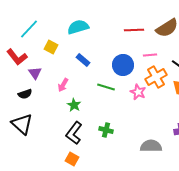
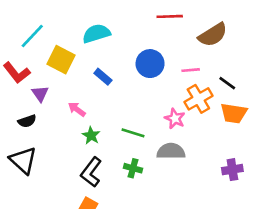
red line: (134, 30) -> (170, 16), moved
yellow square: (51, 47) -> (61, 60), size x1.5
blue circle: (123, 65) -> (150, 64), moved
pink arrow: (63, 85) -> (77, 109), turned 96
green line: (106, 87) -> (133, 133), moved
gray semicircle: (151, 146) -> (171, 151), moved

